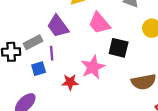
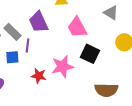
gray rectangle: (33, 42) -> (13, 32), turned 60

